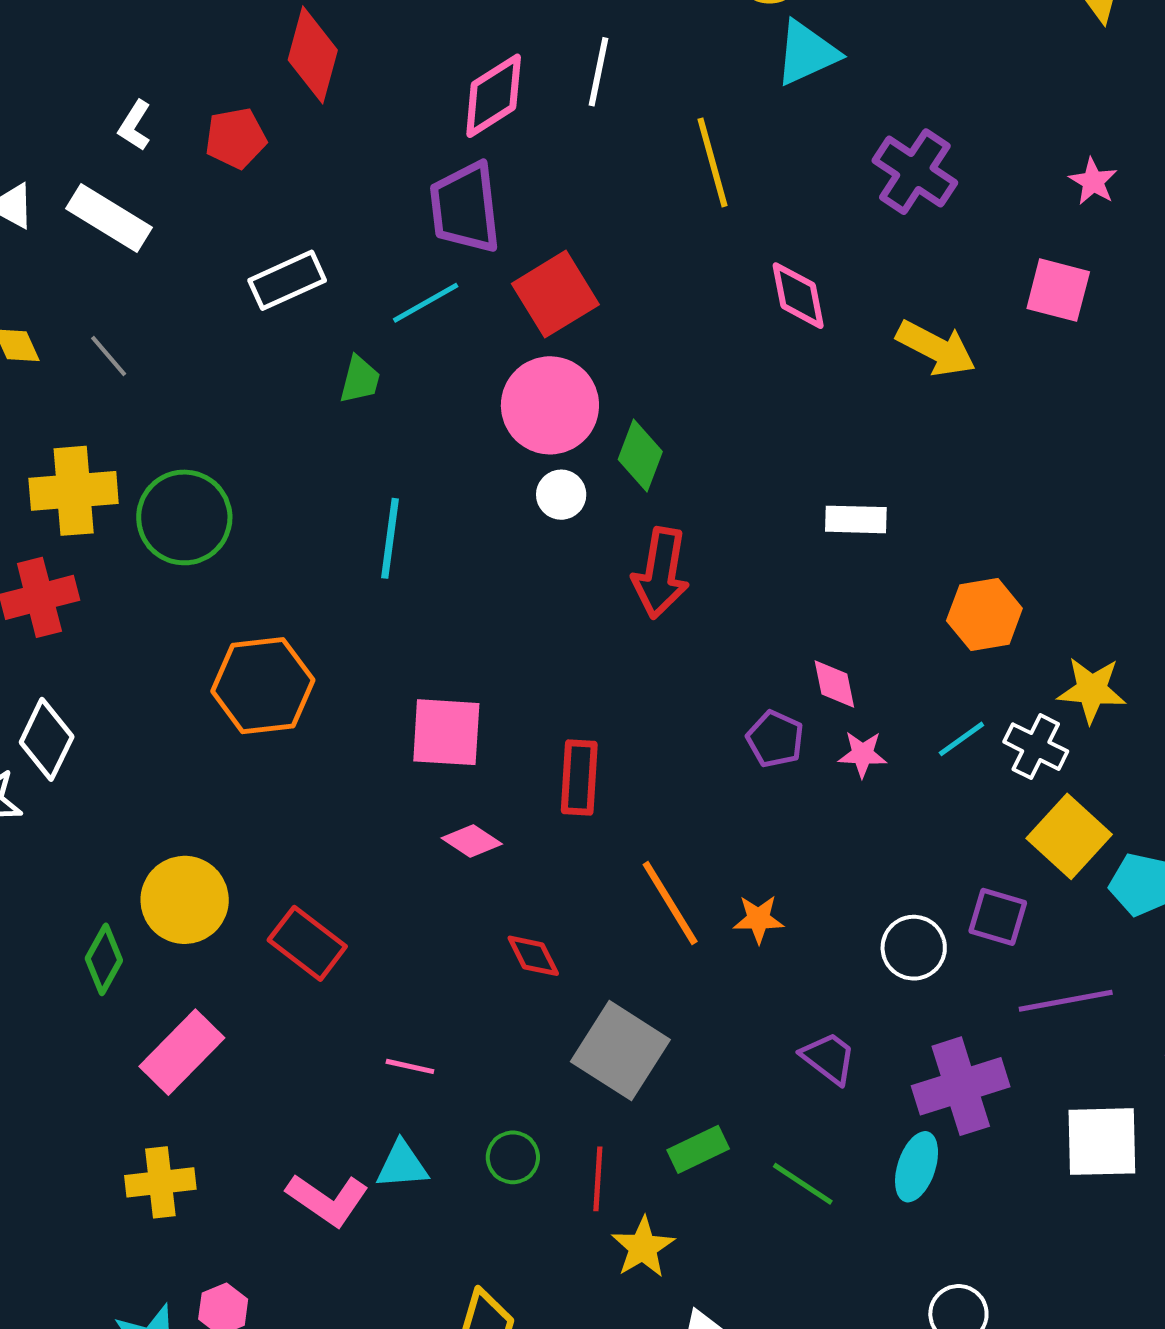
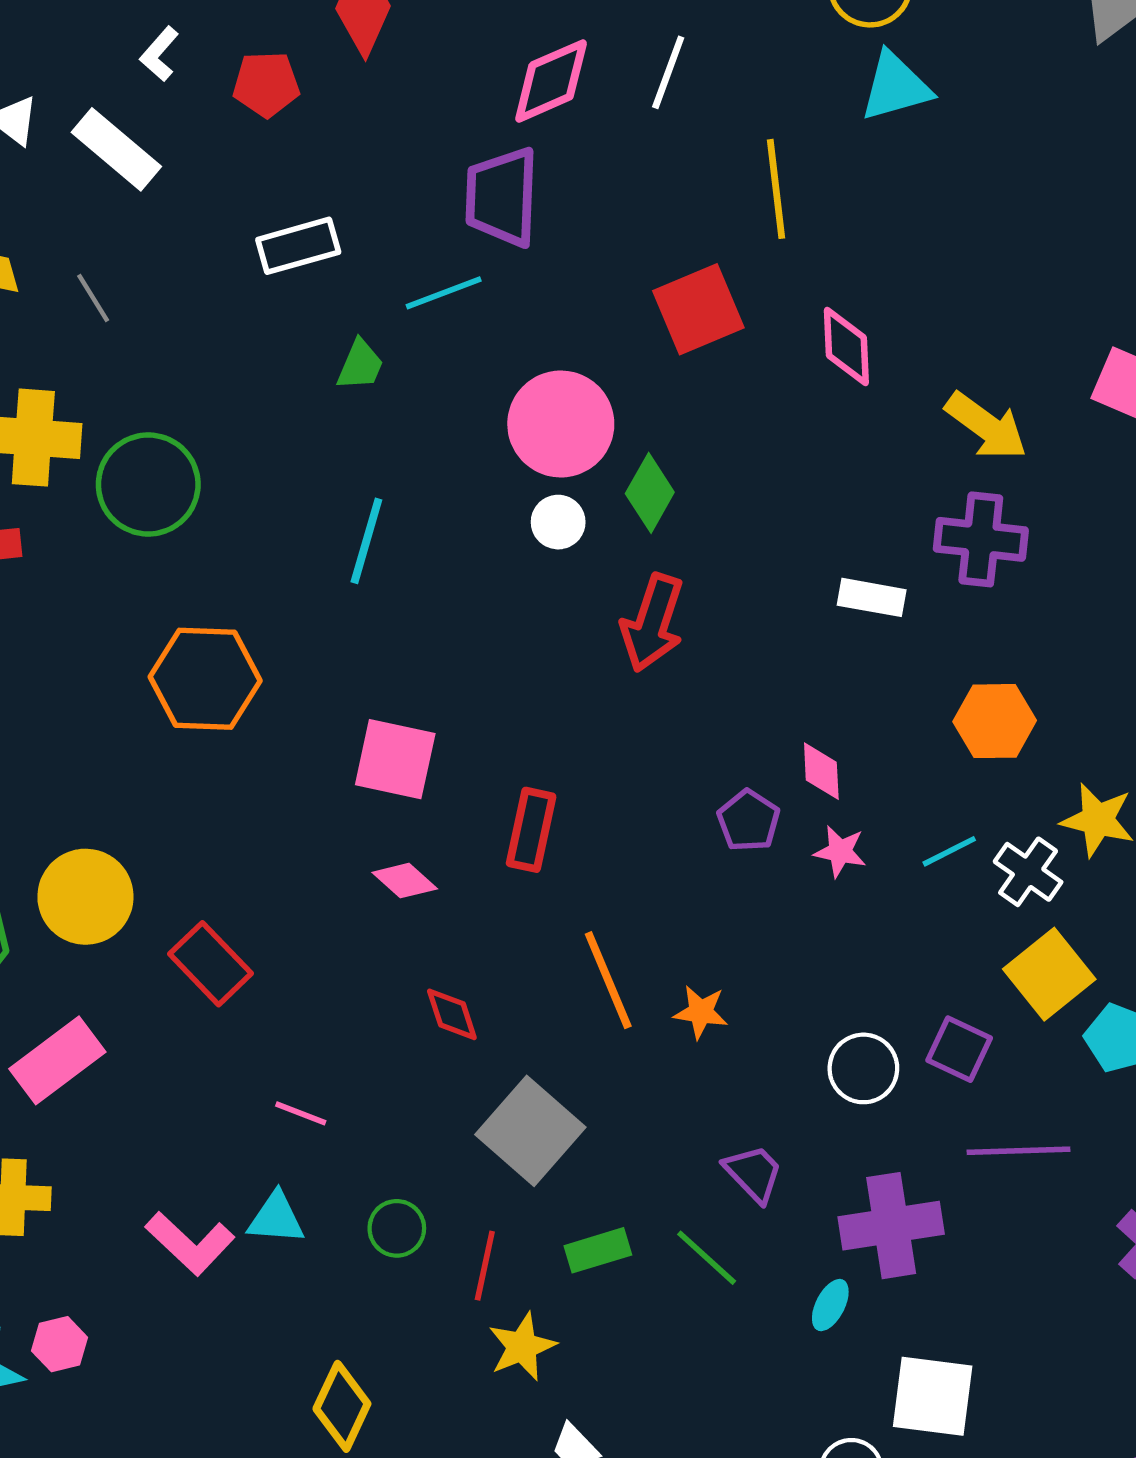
purple cross: (915, 172) -> (981, 539), moved, turned -36
red square: (555, 294) -> (698, 309), moved
white square: (1102, 1142) -> (933, 1396), moved
cyan ellipse: (917, 1167) -> (830, 1305), size x0.7
green line: (803, 1184) -> (707, 1258), moved

